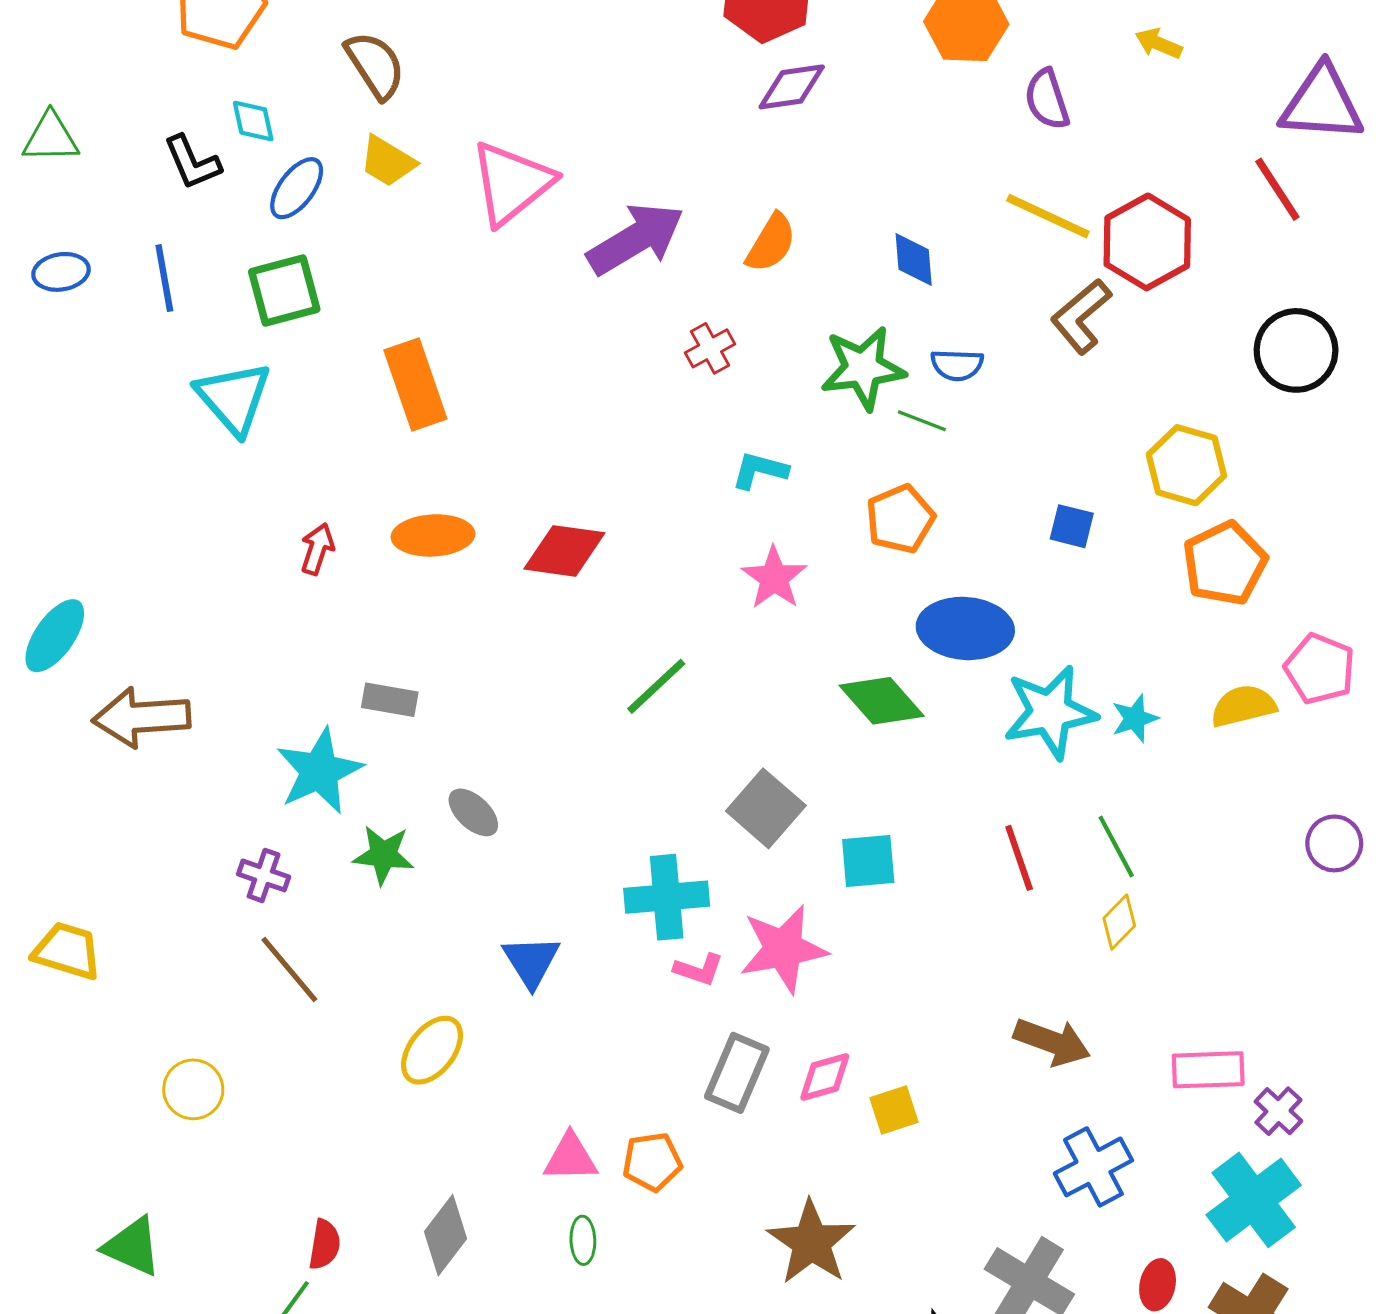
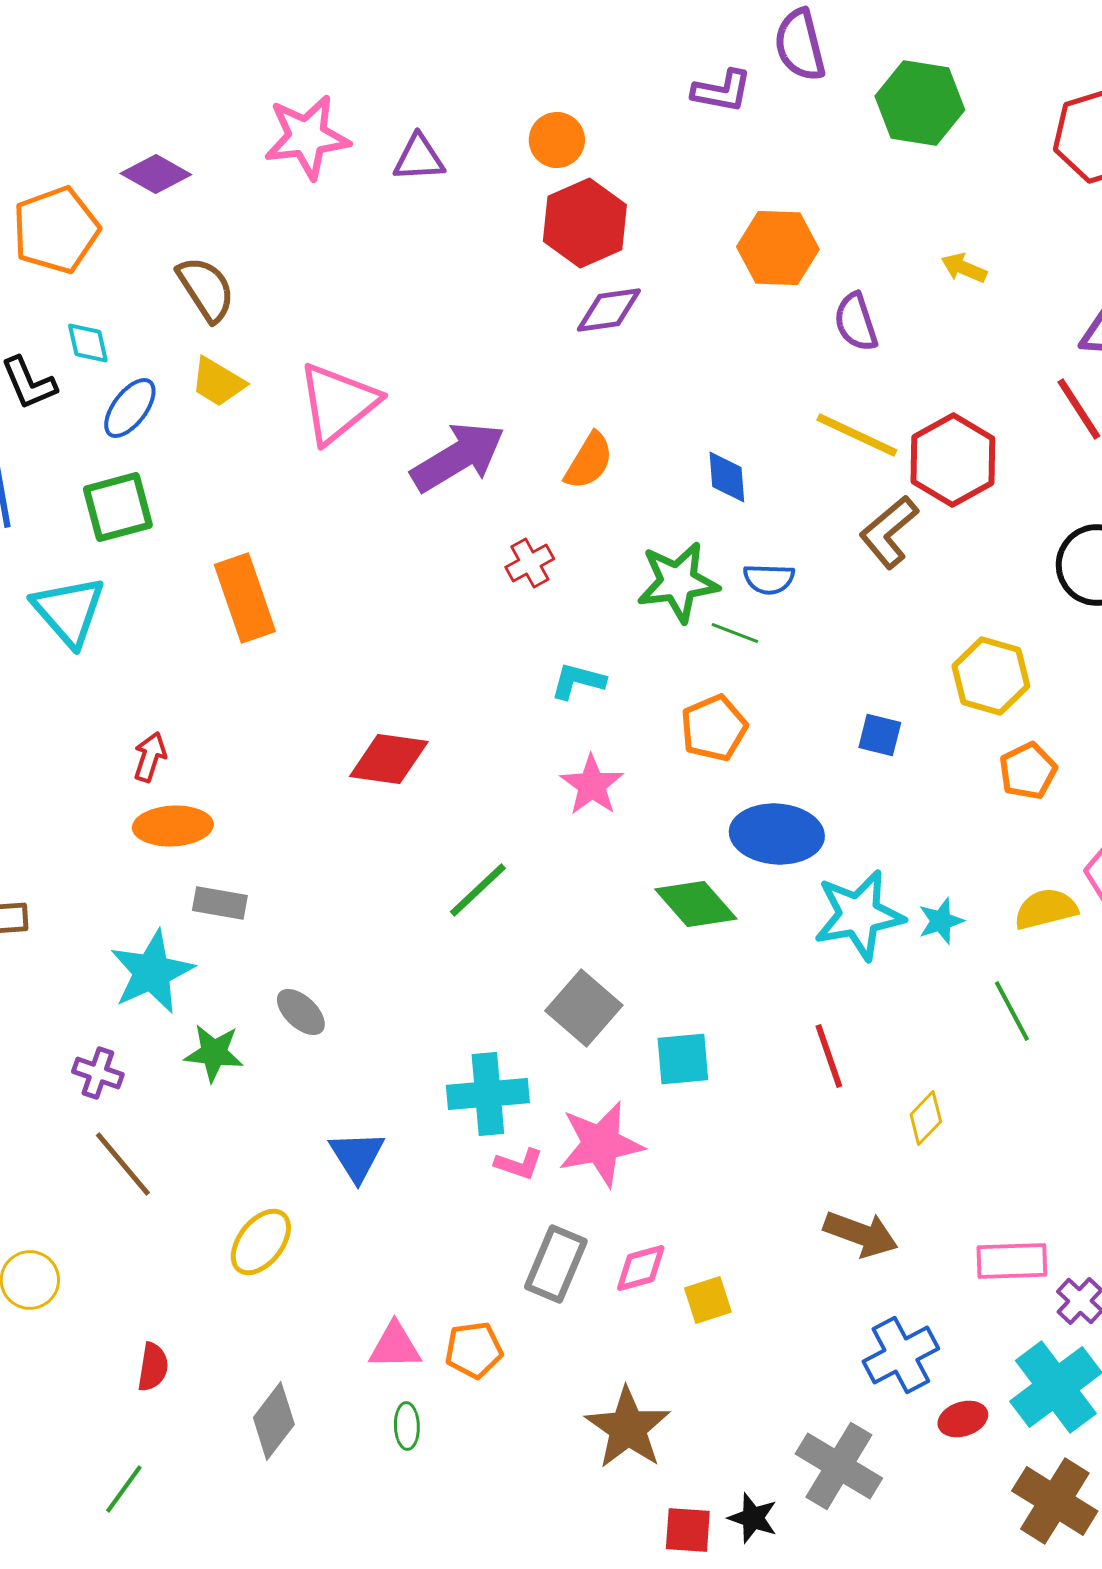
orange ellipse: (433, 535) -> (173, 826), moved
orange pentagon: (1225, 563) -> (1028, 771), size x0.7
green line: (1116, 847) -> (1012, 1011), moved
red semicircle: (325, 1244) -> (153, 1367), moved
red ellipse: (1158, 1285) -> (963, 1419), moved, turned 60

